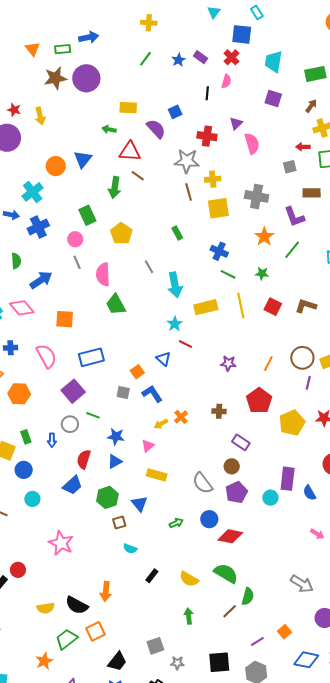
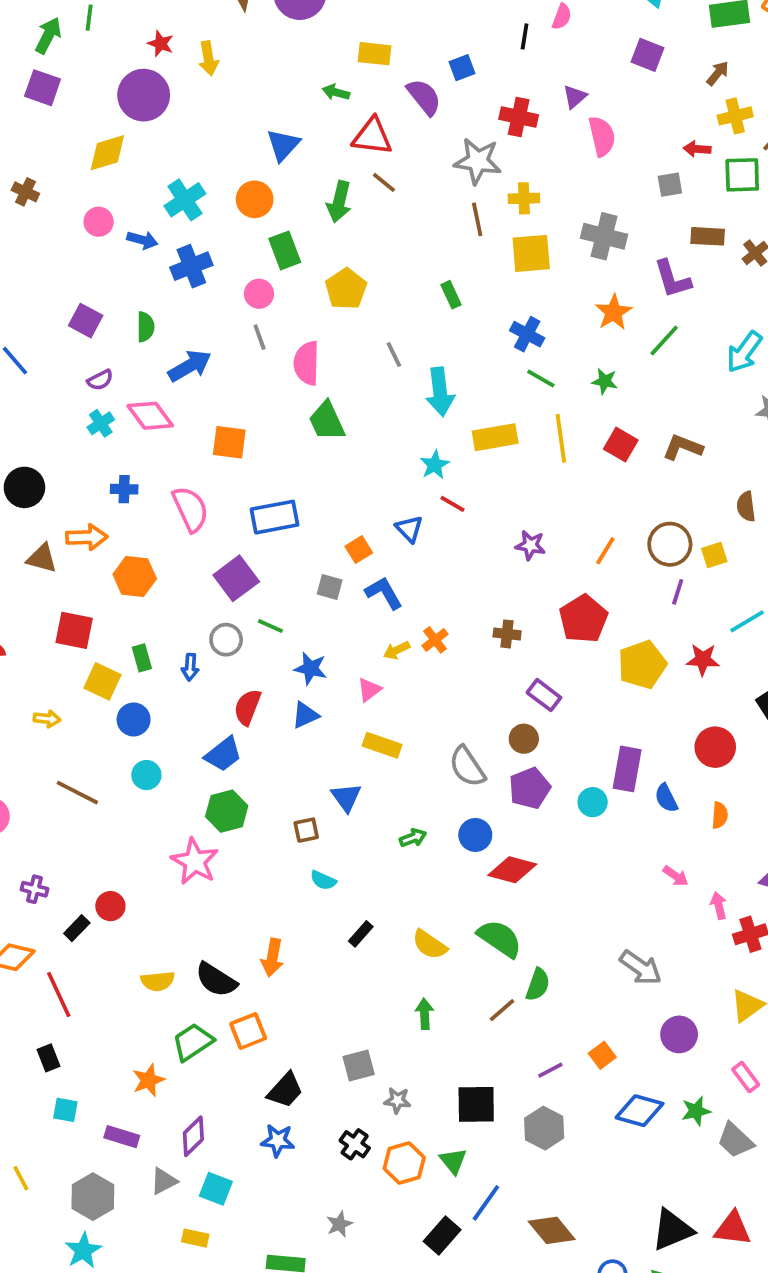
orange circle: (56, 166) -> (255, 199), moved
green hexagon: (107, 497) -> (227, 811), moved

